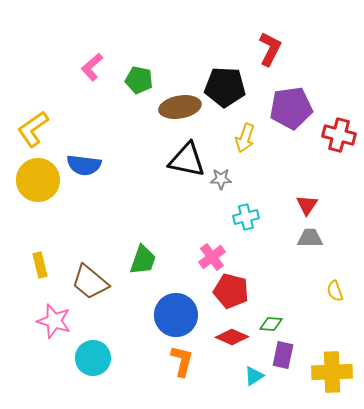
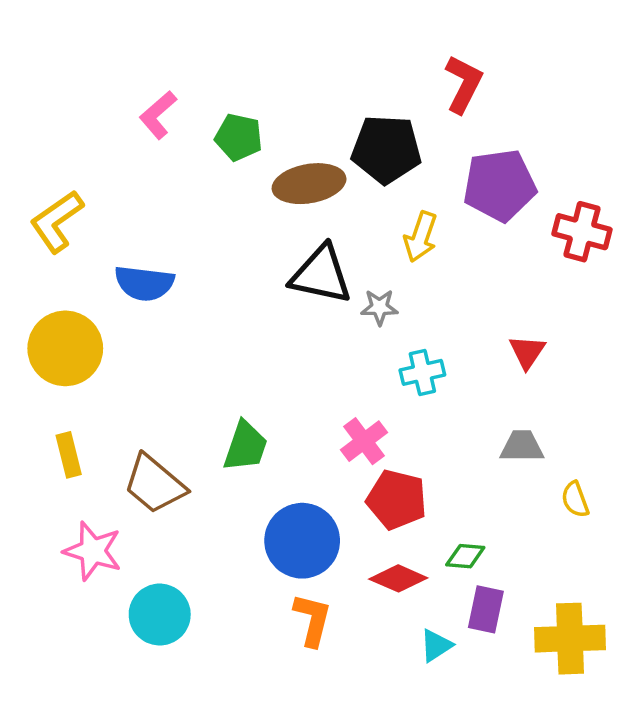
yellow circle: (38, 180) -> (65, 348), moved
gray trapezoid: (310, 238) -> (522, 446), moved

